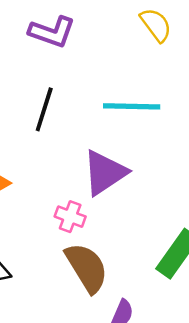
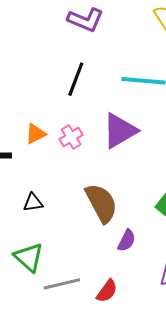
pink cross: (70, 217) -> (71, 137), moved, turned 35

